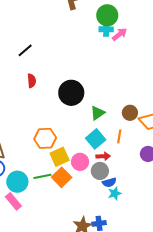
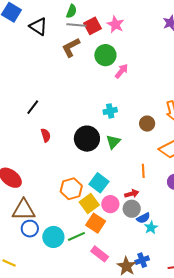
cyan cross: (106, 29) -> (110, 111), moved
green triangle: (98, 113) -> (113, 142), moved
brown circle: (130, 113) -> (147, 124), moved
cyan square: (96, 139) -> (99, 183), moved
green line: (42, 176) -> (76, 236), moved
pink rectangle: (13, 201) -> (100, 254), moved

